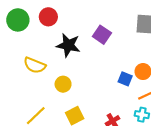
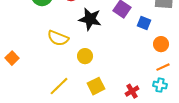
blue square: (125, 79) -> (144, 23), moved

